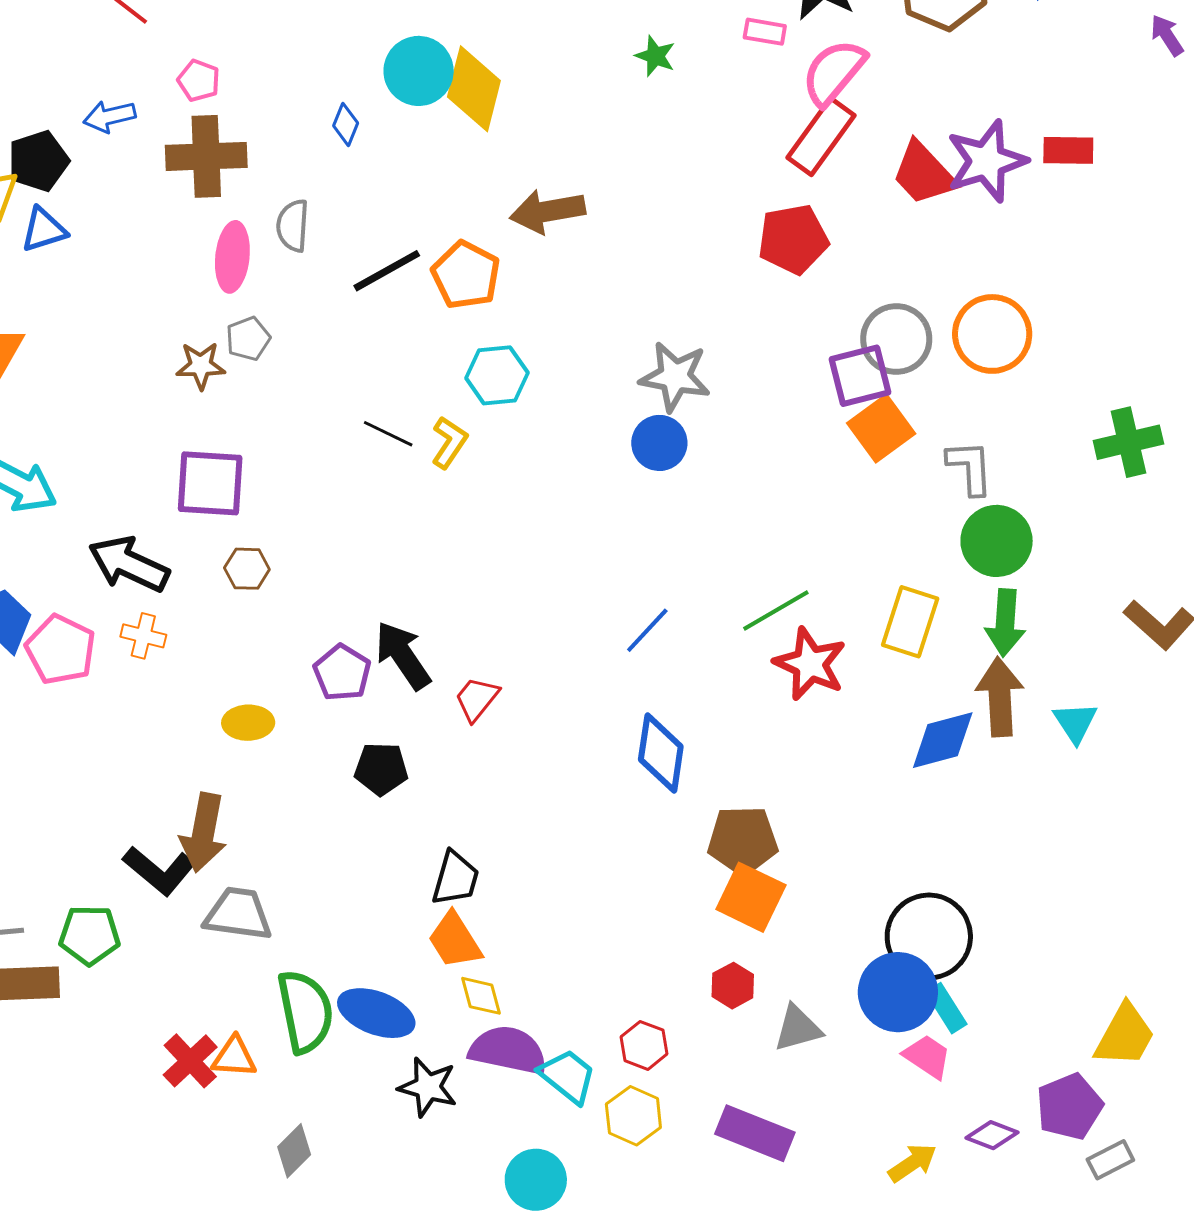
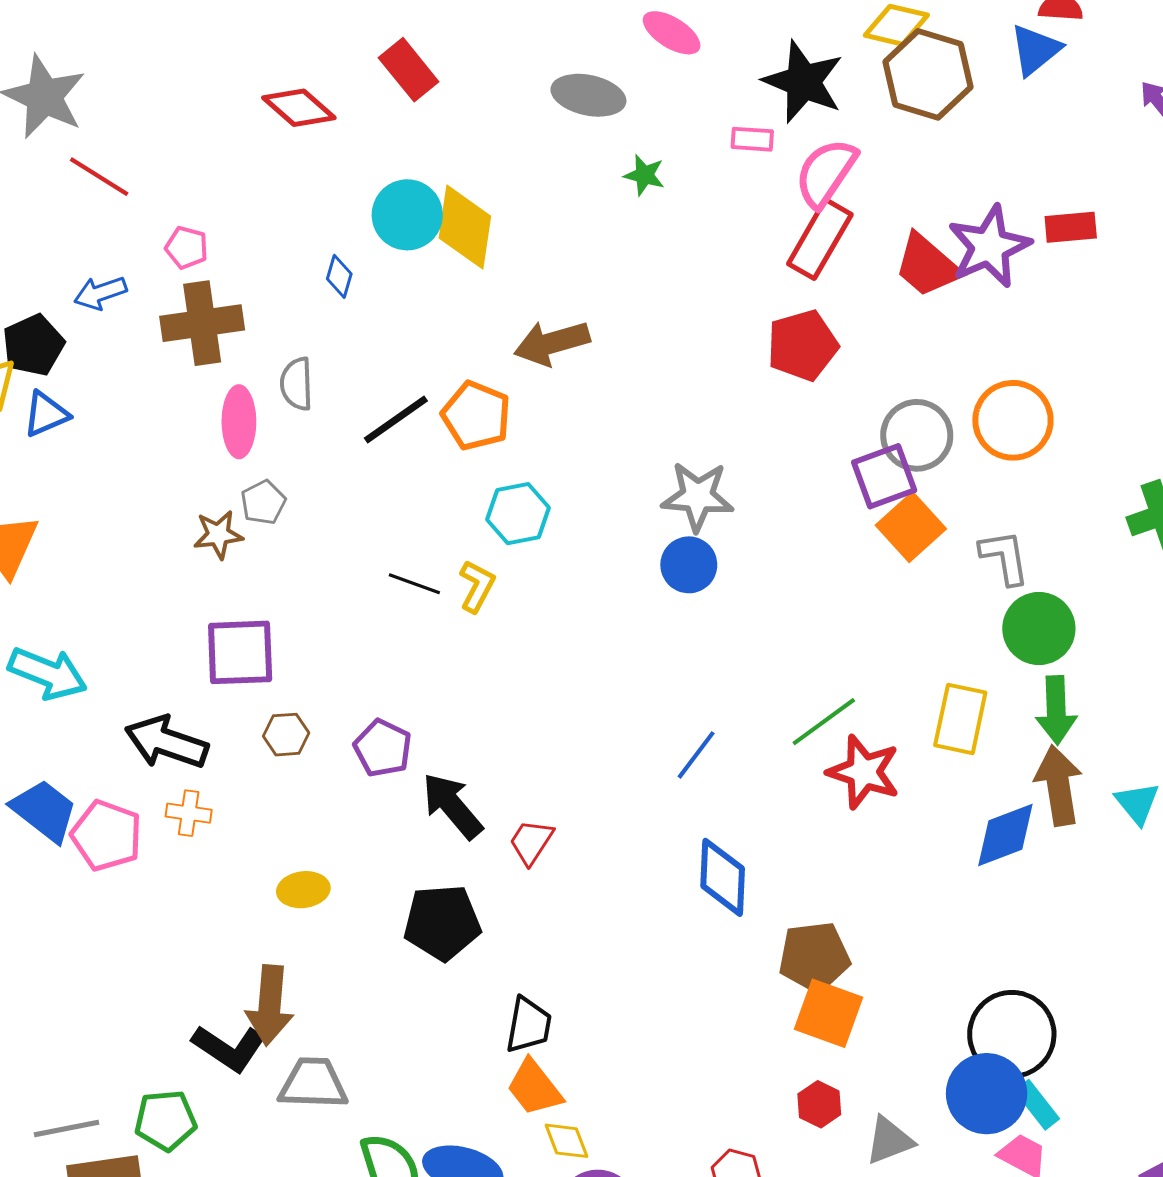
purple pentagon: (342, 673) -> (383, 748), moved
black pentagon: (381, 769) -> (442, 922), size x1.4

